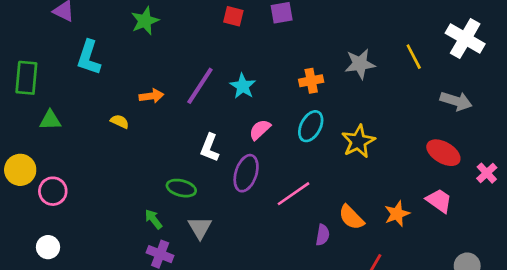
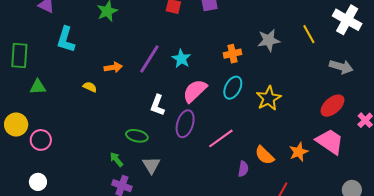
pink semicircle: (260, 130) -> (195, 91), size x1.5
red ellipse: (443, 153) -> (332, 106), turned -70
pink trapezoid: (439, 201) -> (330, 142), size x1.4

